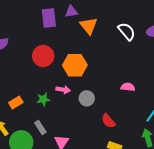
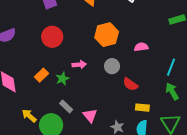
orange hexagon: (75, 65) -> (107, 35), moved
gray circle: (87, 98) -> (112, 66), moved
orange rectangle: (16, 103) -> (42, 75), moved

